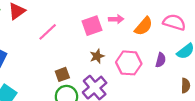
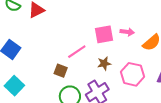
pink line: (48, 32) -> (77, 52), moved
brown square: (62, 74) -> (61, 71), moved, turned 32

